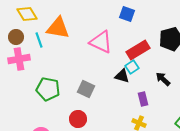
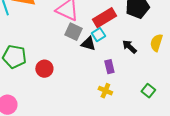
gray square: (86, 89) -> (73, 32), moved
red circle: (78, 119) -> (44, 69), moved

